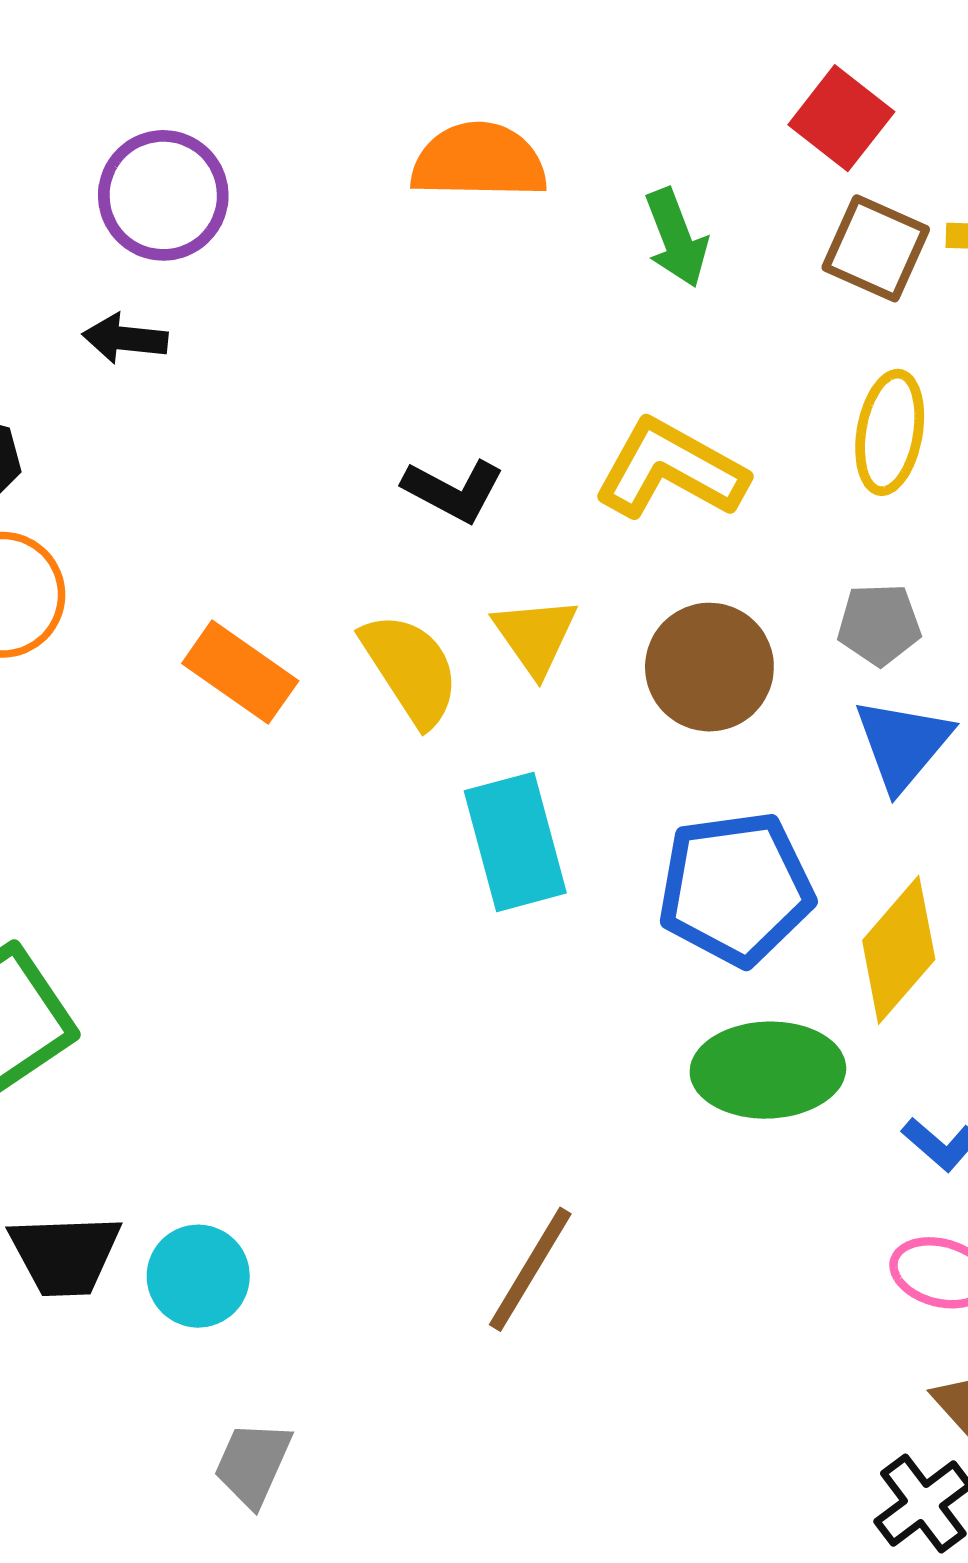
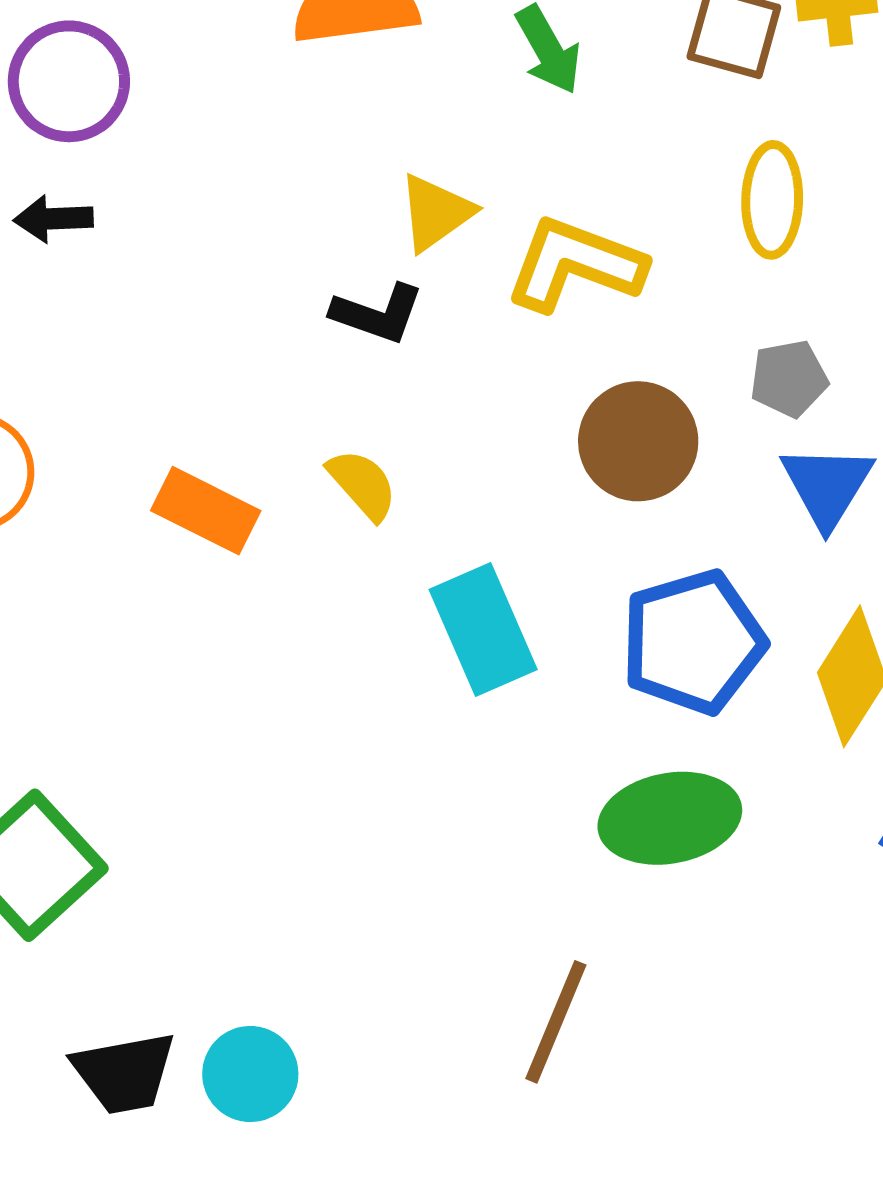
yellow triangle: (535, 636) -> (436, 213), moved, turned 38
yellow semicircle: (410, 669) -> (363, 484), size x0.7
green ellipse: (768, 1070) -> (670, 818), moved

